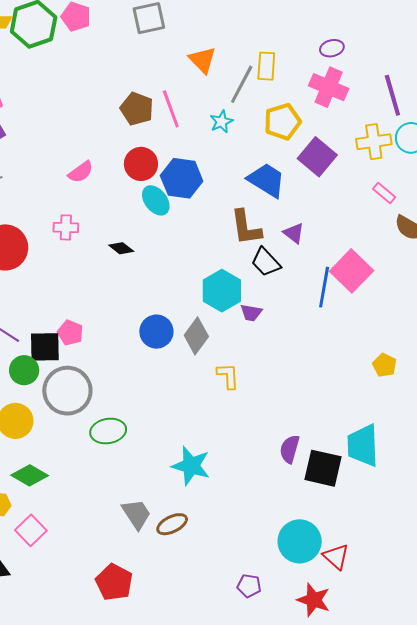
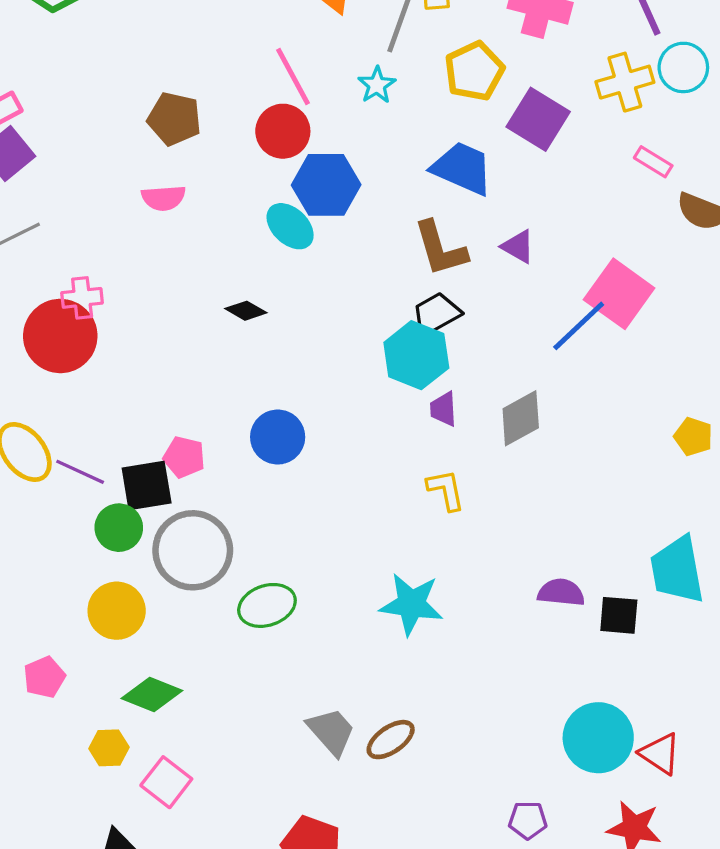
brown pentagon: (137, 109) -> (174, 119), moved
red circle: (141, 164) -> (283, 131), moved
pink semicircle: (81, 172) -> (164, 198), turned 40
pink cross: (66, 227) -> (82, 298), moved
black trapezoid: (266, 262) -> (436, 314), moved, turned 112
blue line: (324, 287) -> (579, 326), turned 45
purple trapezoid: (251, 313) -> (443, 409), moved, turned 85
blue circle: (156, 332) -> (278, 437), moved
gray diamond: (196, 336) -> (521, 418), moved, turned 33
purple semicircle: (290, 449) -> (561, 592), turned 88
cyan star: (191, 466) -> (411, 604), moved
black square: (323, 468) -> (619, 615), size x0.7

